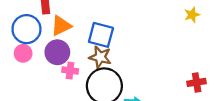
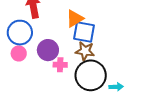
orange triangle: (61, 26) -> (75, 18), moved

